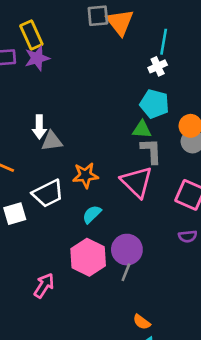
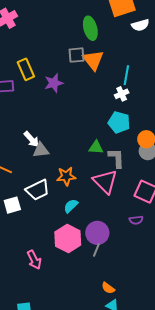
purple star: (37, 58) -> (54, 83), moved
white arrow: (39, 127) -> (31, 139), turned -42
green triangle: (142, 129) -> (96, 147), moved
purple semicircle: (188, 236) -> (136, 220), moved
pink arrow: (44, 286) -> (34, 260), turned 120

